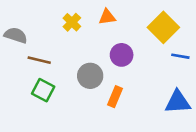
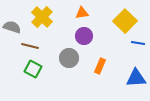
yellow cross: (72, 22) -> (42, 17), moved, size x1.5
purple circle: (122, 55) -> (84, 36), moved
orange rectangle: (115, 97) -> (100, 66), moved

